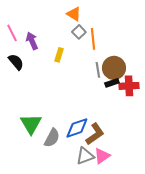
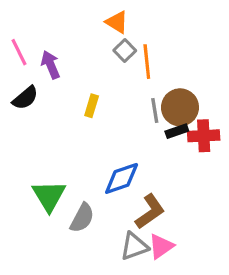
yellow rectangle: (59, 55) -> (92, 106), moved
black semicircle: (16, 62) -> (25, 98), turned 90
blue diamond: (77, 128) -> (122, 178), moved

